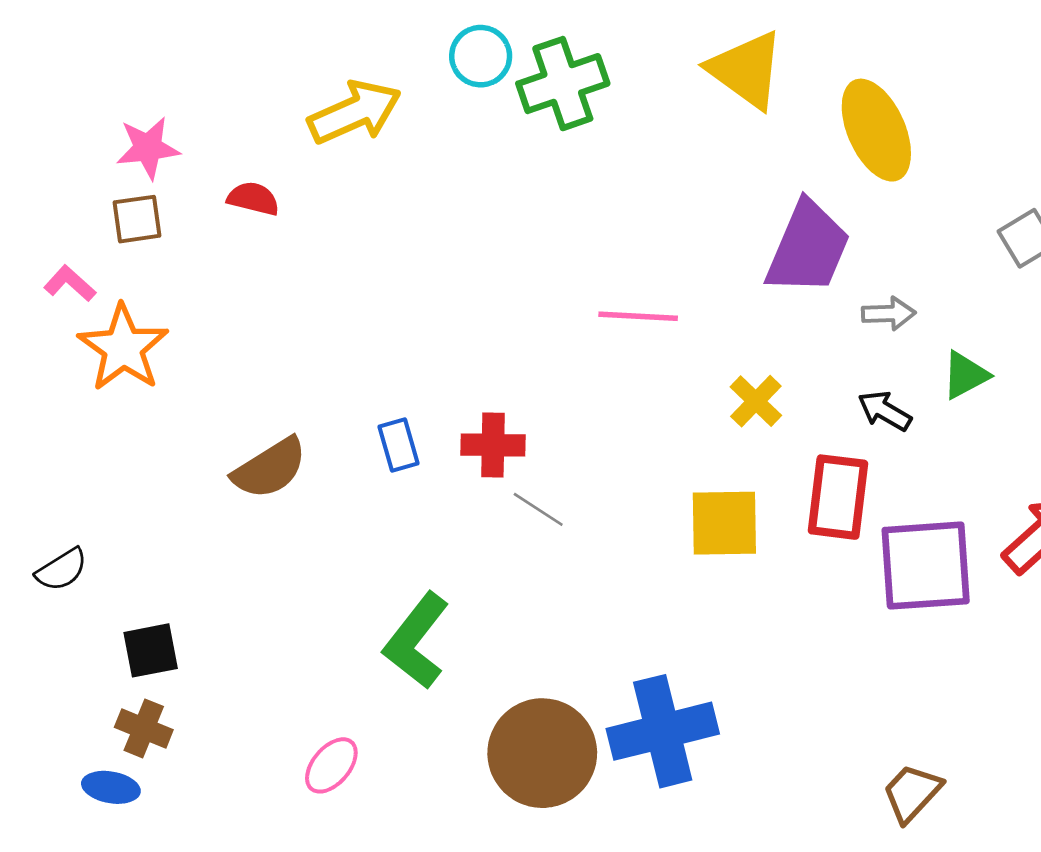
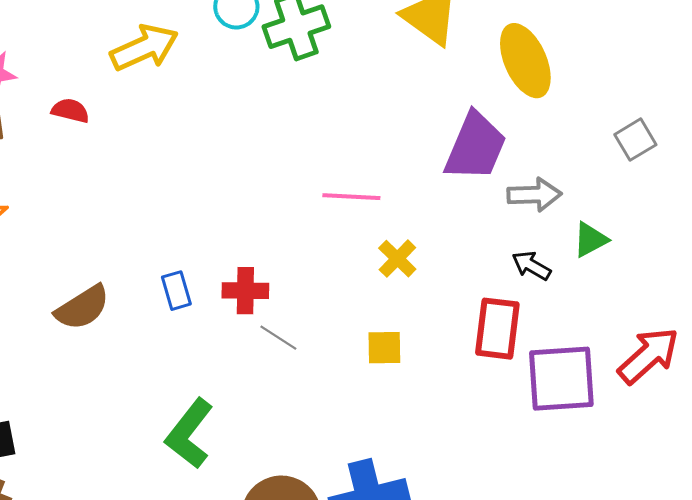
gray arrow: (889, 314) -> (534, 195), size x1.4
yellow cross: (756, 401) -> (397, 259), moved
yellow square: (724, 523) -> (384, 348), moved, size x0.7

